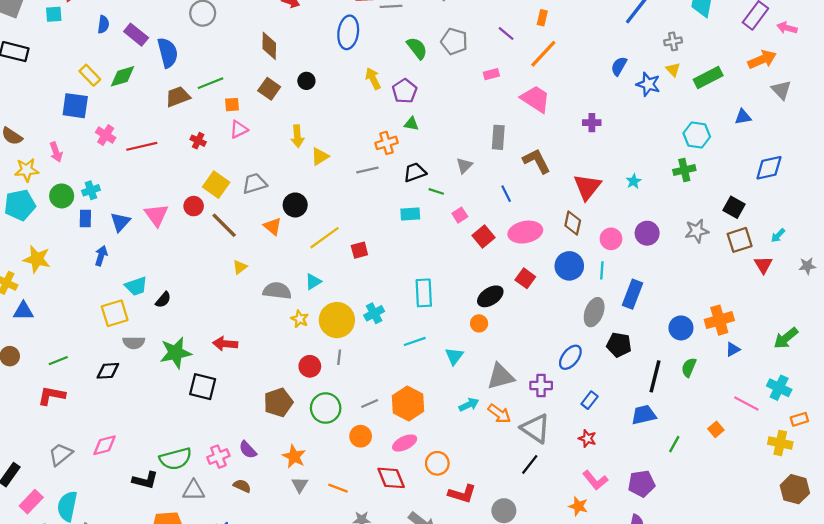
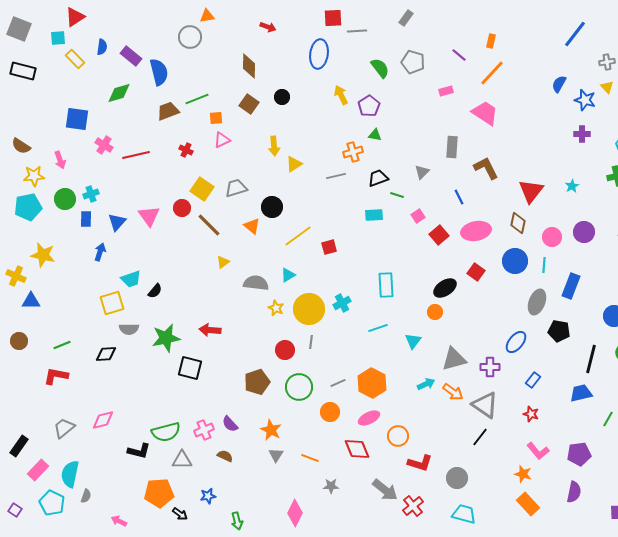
yellow rectangle: (90, 75) -> (75, 59), moved
purple cross: (592, 123) -> (582, 134), moved

